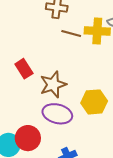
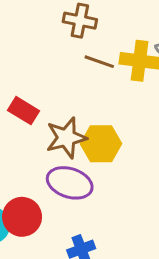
red rectangle: (24, 69) -> (23, 111), turned -30
yellow hexagon: (94, 102) -> (101, 144), moved

